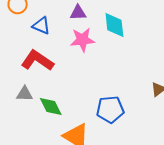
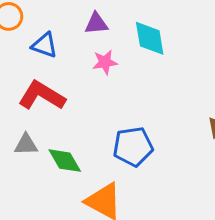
pink star: (82, 40) -> (105, 62), size x0.7
blue pentagon: (110, 109) -> (133, 147), moved

